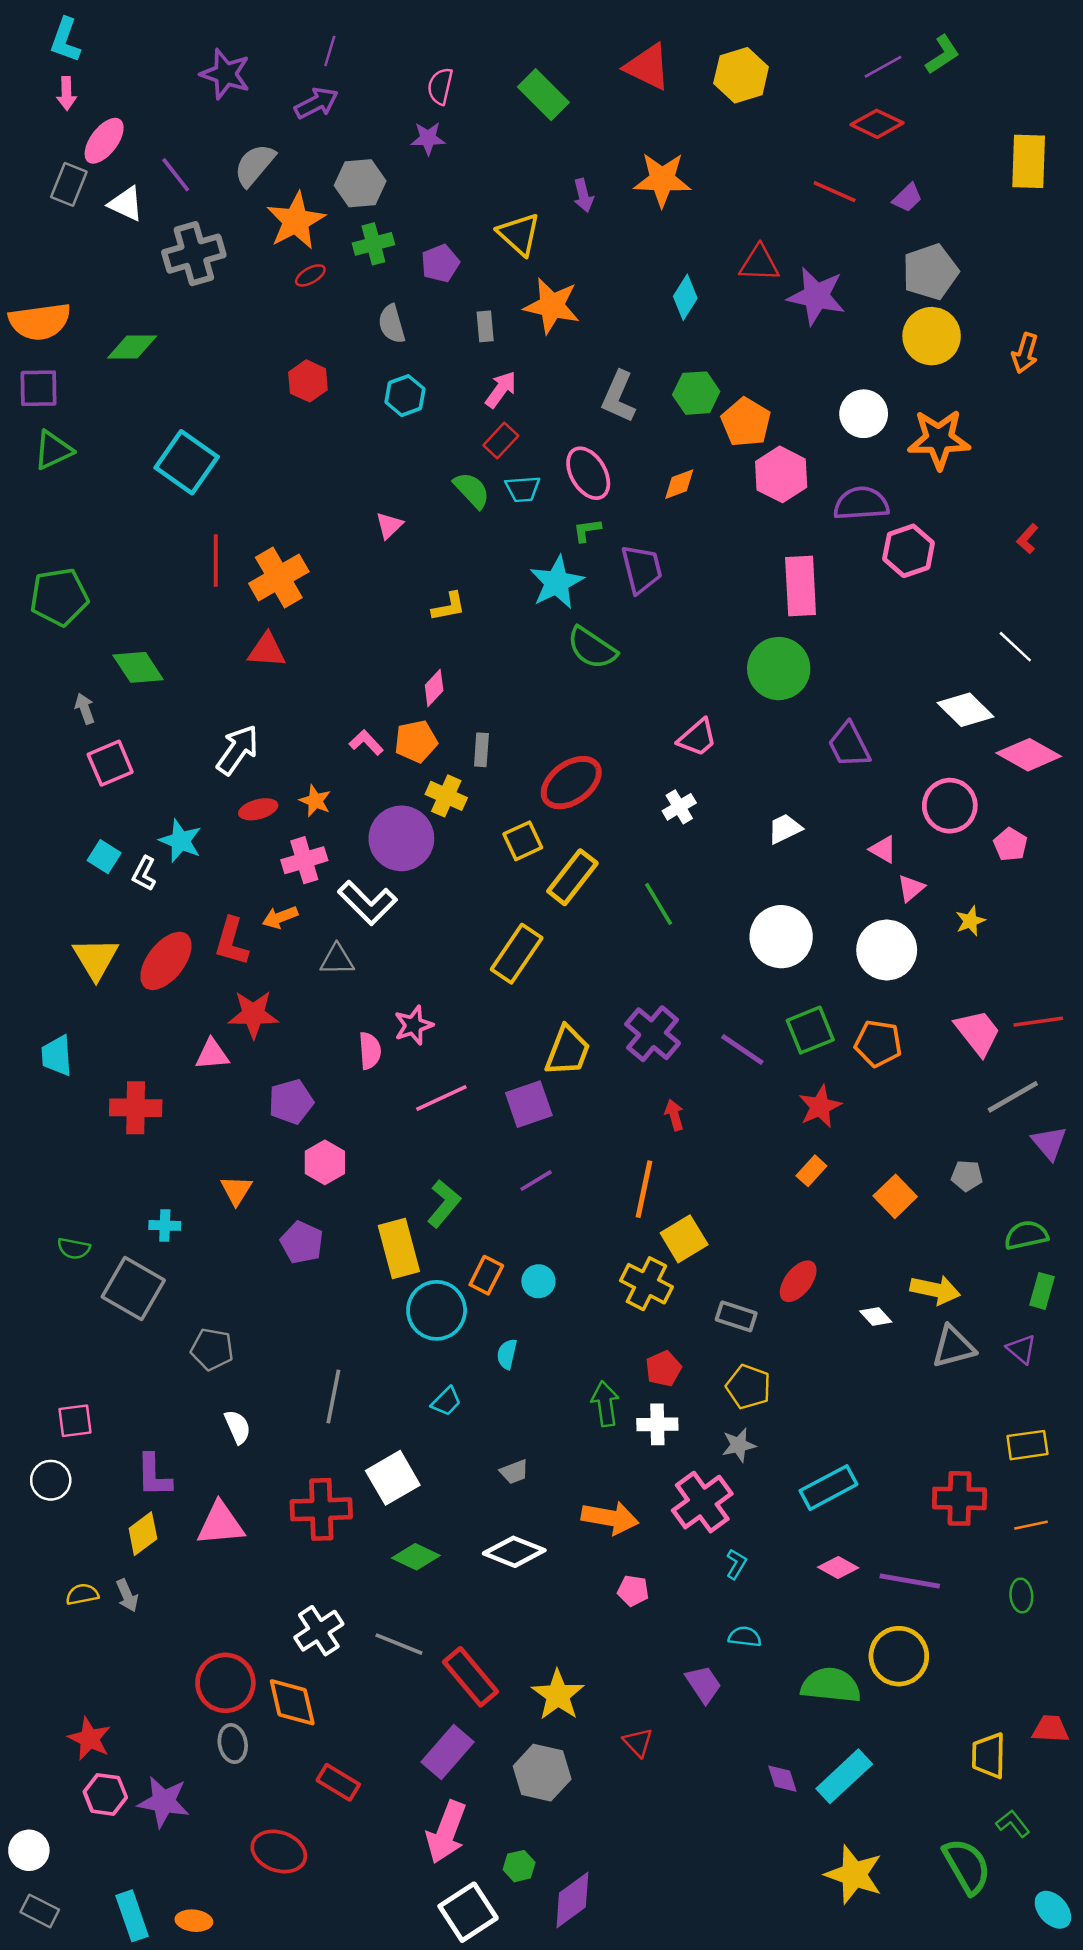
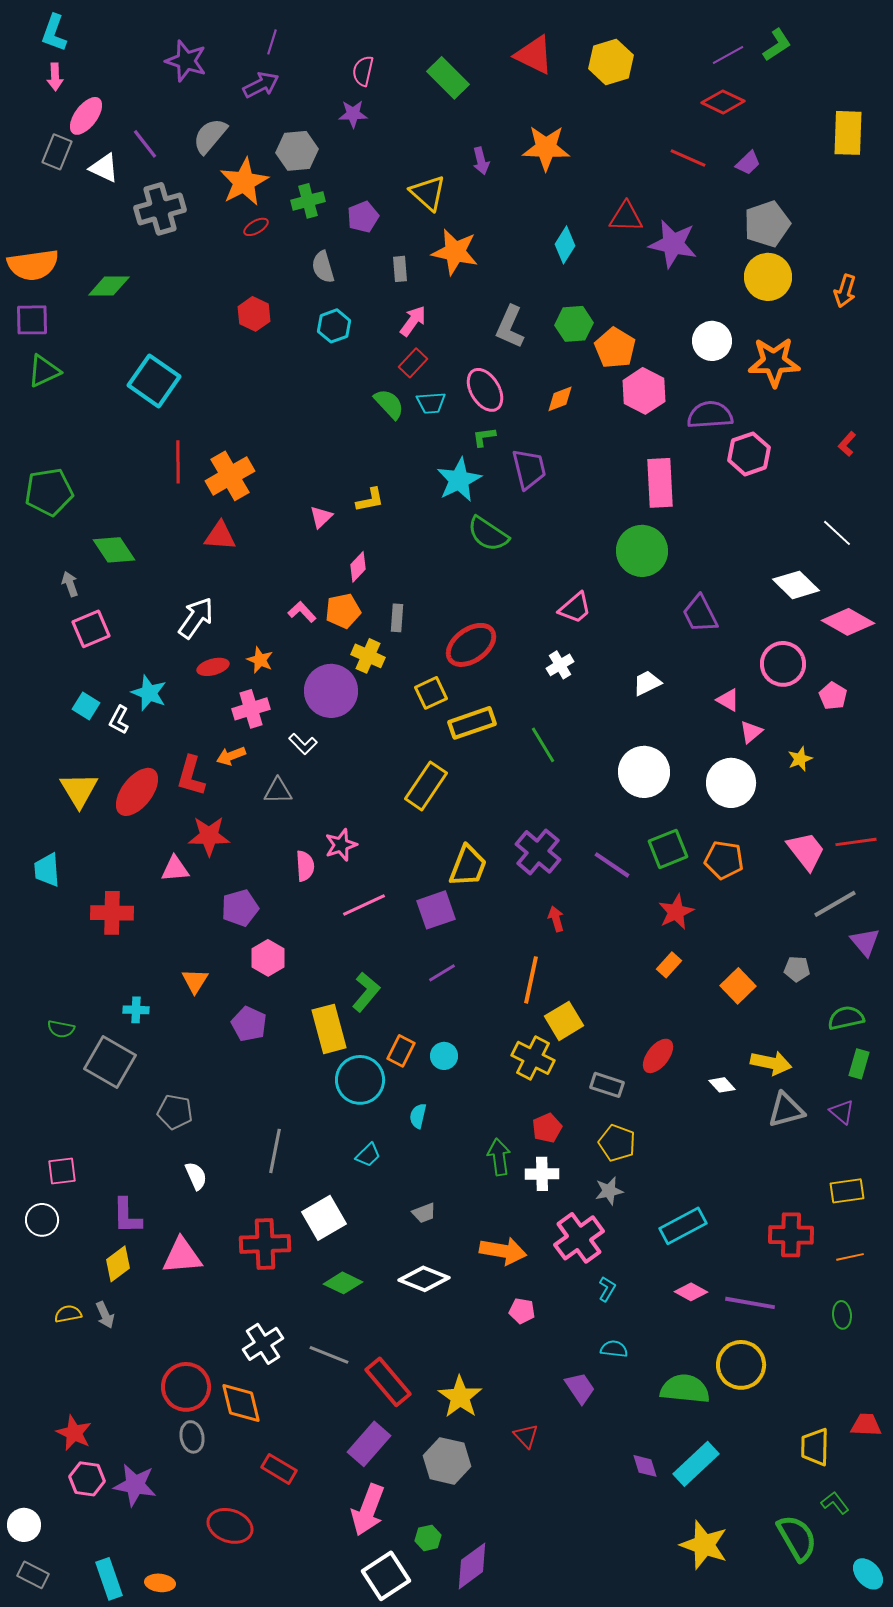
pink triangle: (389, 525) -> (321, 517), moved
yellow rectangle: (572, 877) -> (472, 723), turned 33
white L-shape: (367, 903) -> (303, 744), size x0.6

